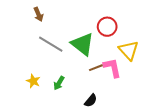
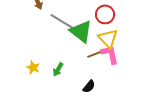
gray line: (51, 44) -> (62, 21), moved
yellow triangle: (129, 50) -> (108, 38), moved

